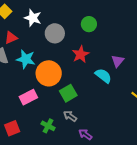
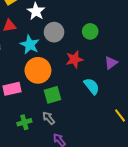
cyan star: (26, 59) -> (30, 45), moved
purple triangle: (118, 61) -> (111, 63), moved
green cross: (48, 126) -> (24, 122), turned 32

